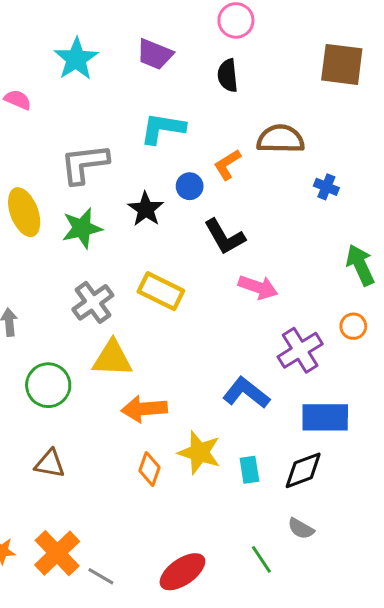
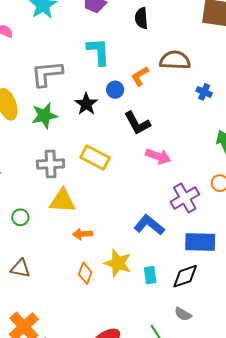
cyan L-shape: (163, 128) -> (98, 52), turned 76
gray cross: (93, 302) -> (51, 164), turned 32
green circle: (48, 385) -> (20, 217), size x0.6
orange arrow: (144, 409) -> (82, 234), size x0.7

